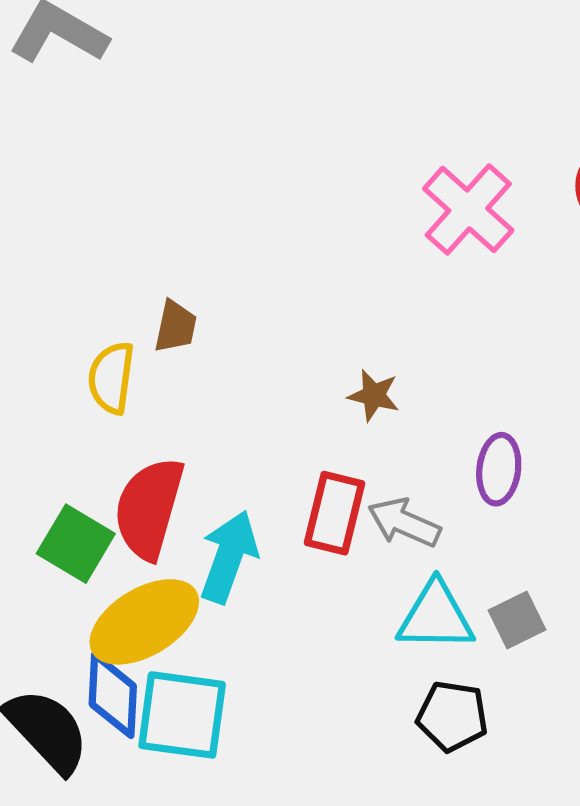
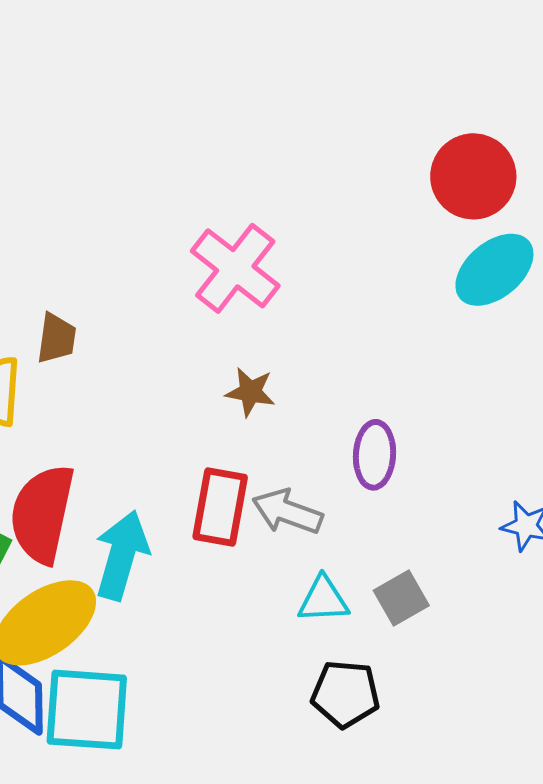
pink cross: (468, 209) -> (235, 268), moved
cyan triangle: (436, 616) -> (323, 600), size x0.7

